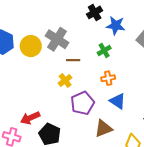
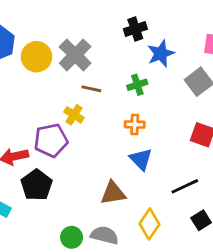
blue star: (116, 26) -> (161, 54), turned 30
yellow cross: (65, 80) -> (74, 115), turned -32
purple pentagon: (83, 103) -> (51, 140), moved

